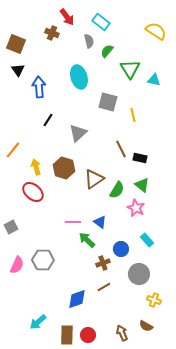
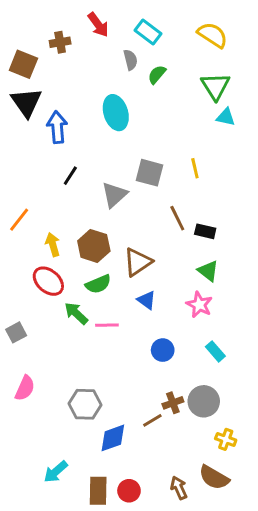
yellow semicircle: (156, 31) -> (213, 35), moved
brown cross: (52, 33) -> (60, 42), moved, turned -32
green triangle: (130, 69) -> (215, 86), moved
black triangle: (18, 70) -> (26, 102), size x1.6
gray square: (108, 102) -> (149, 173), moved
green semicircle: (117, 190) -> (98, 284), moved, turned 36
blue triangle: (100, 222) -> (147, 300), moved
green arrow: (87, 240) -> (76, 313), moved
blue circle: (121, 249) -> (163, 350), moved
gray hexagon: (43, 260) -> (85, 404), moved
brown cross: (103, 263) -> (173, 403), moved
brown semicircle: (146, 326) -> (214, 478), size x1.5

